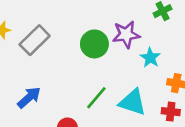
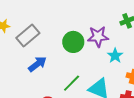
blue arrow: (29, 98) -> (37, 64), moved

